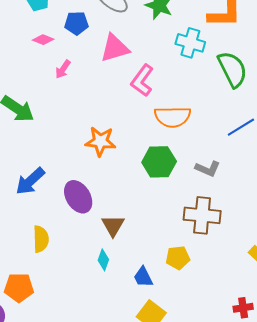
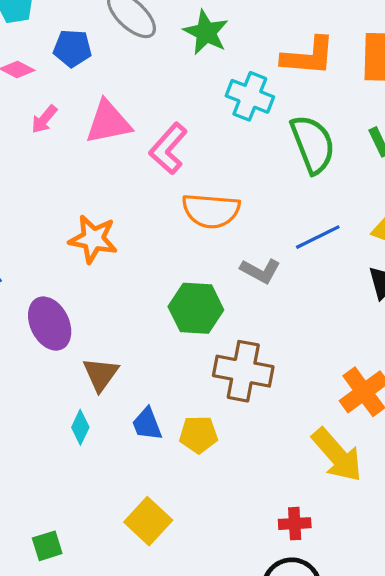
pink triangle: (115, 48) -> (108, 122), moved
green hexagon: (159, 162) -> (196, 308), moved
gray L-shape: (208, 169) -> (260, 271), moved
blue trapezoid: (143, 277) -> (147, 424), moved

